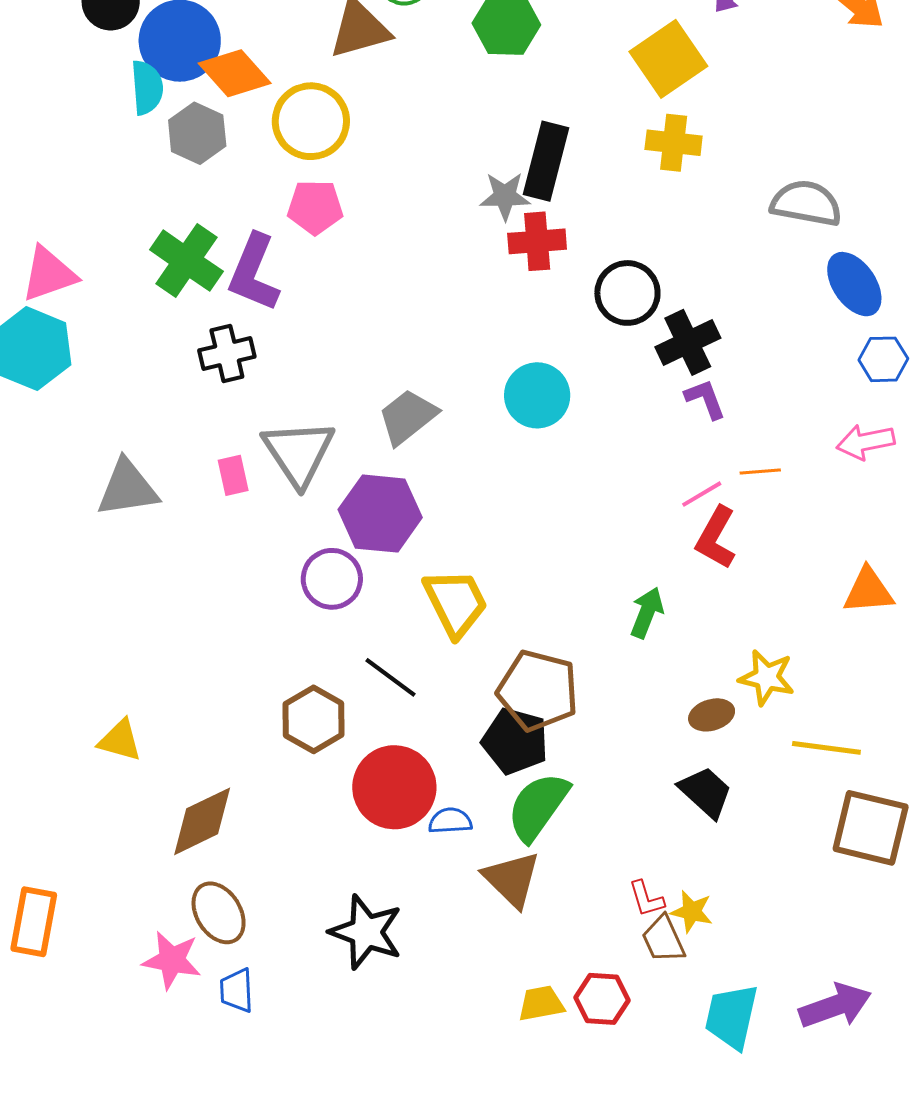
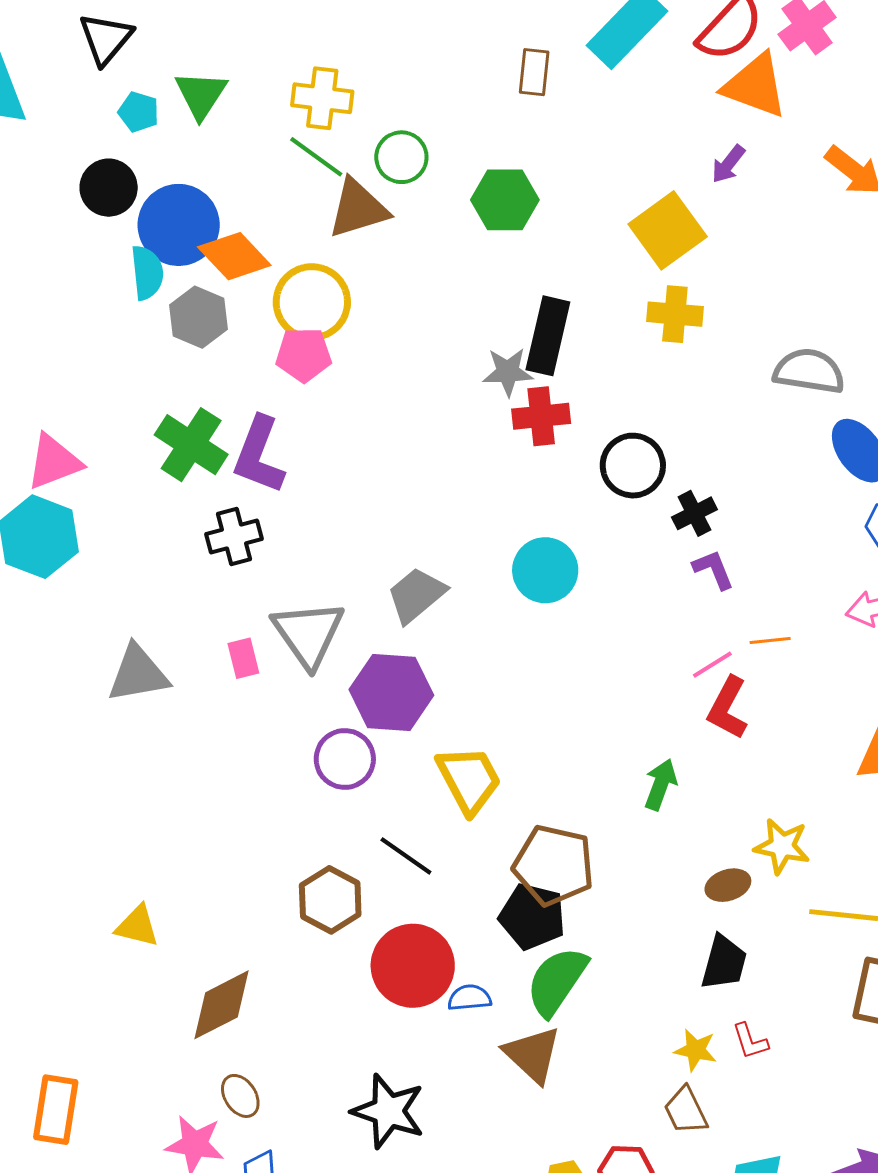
pink pentagon: (315, 207) -> (304, 355), moved
black cross: (688, 342) -> (694, 513), size x0.7
black trapezoid: (706, 792) -> (724, 962), turned 64
red L-shape: (646, 899) -> (750, 1041), moved
yellow star: (692, 912) -> (696, 1050), moved
brown ellipse: (219, 913) -> (240, 1096), size x0.7

